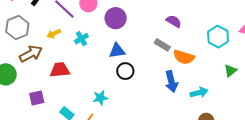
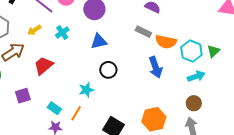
cyan hexagon: (218, 37) -> (191, 51), moved
red trapezoid: (60, 70) -> (43, 66), turned -30
black circle: (125, 71) -> (108, 70), moved
cyan arrow: (199, 93) -> (196, 76), moved

